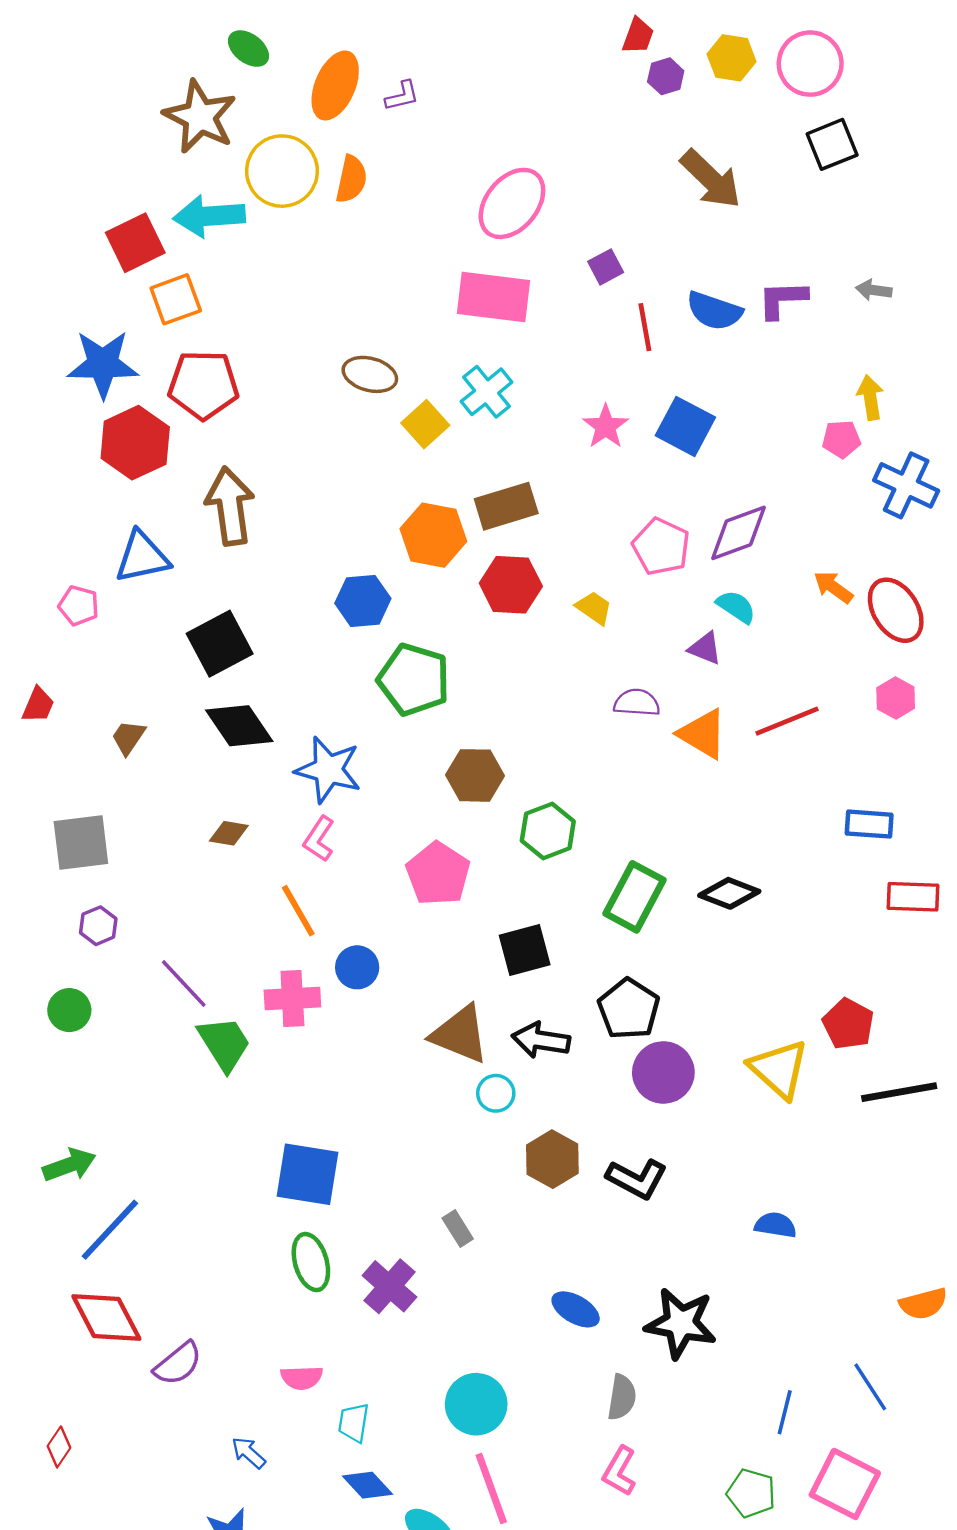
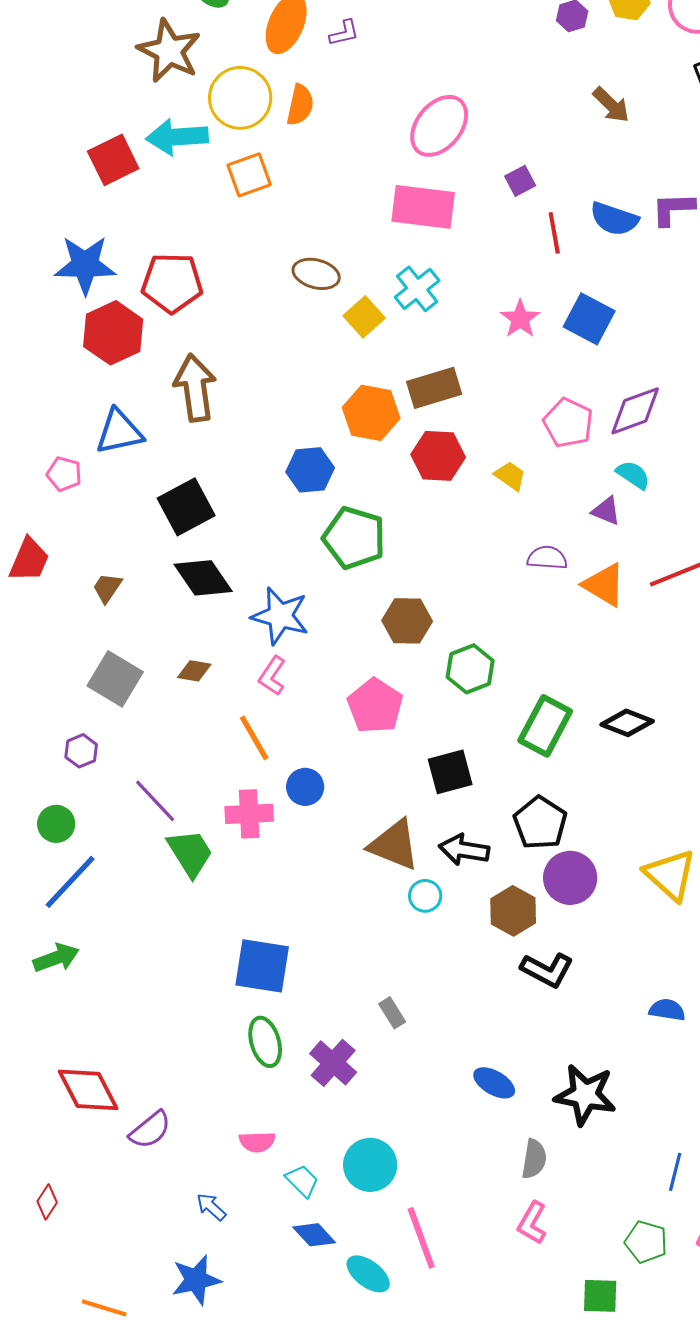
brown arrow: (711, 179) -> (611, 105), size x0.7
orange square: (176, 299) -> (249, 175), moved
red trapezoid: (38, 705) -> (29, 560), size x1.4
gray square: (81, 843) -> (115, 679), moved, turned 38
brown hexagon: (552, 1159) -> (513, 911), moved
blue line: (110, 1230) -> (70, 882), moved
cyan circle: (476, 1404) -> (370, 1165), moved
cyan trapezoid: (354, 1423) -> (302, 1181), turned 126

